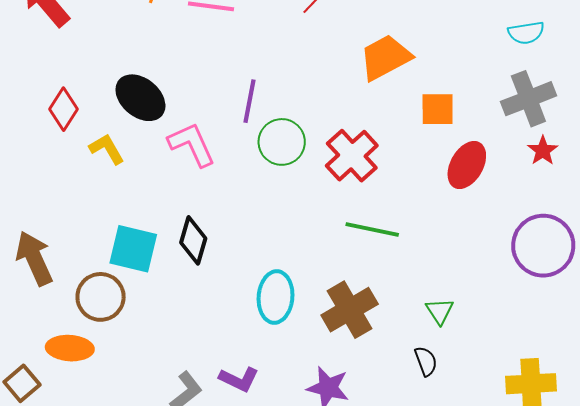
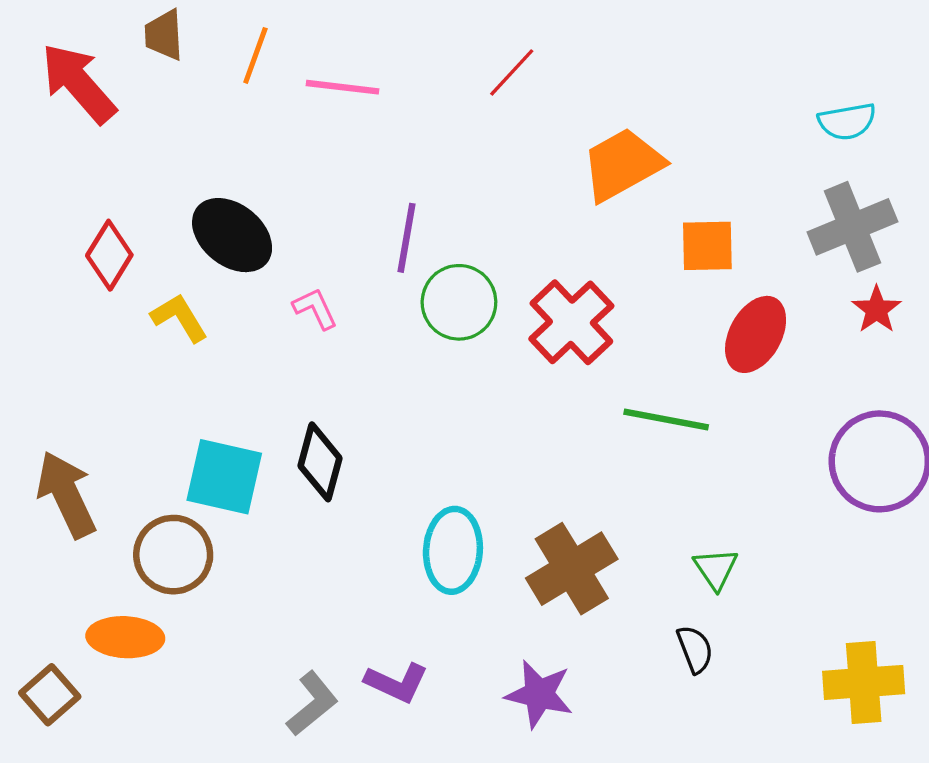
pink L-shape: (192, 144) -> (315, 308), size x0.6
green line: (372, 230) -> (666, 420), moved

